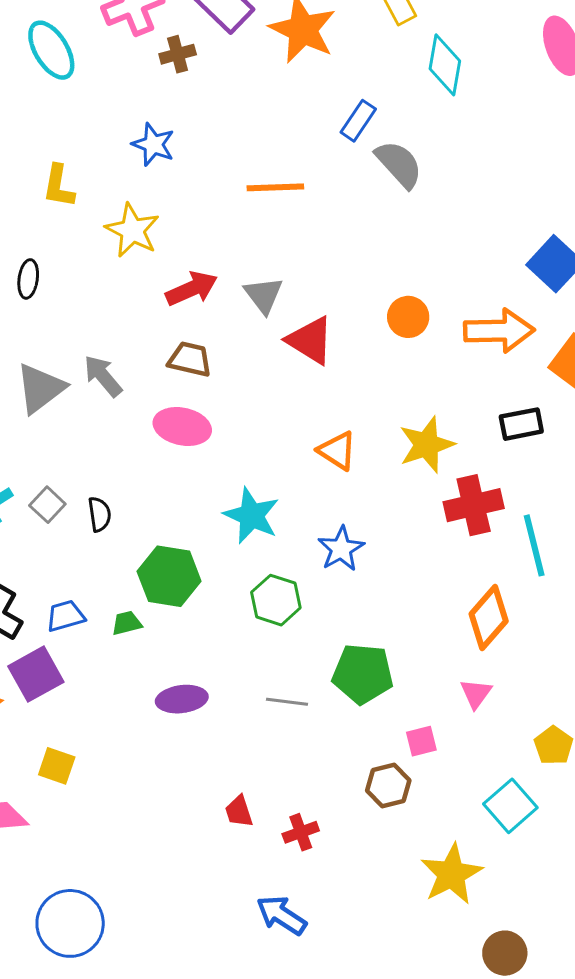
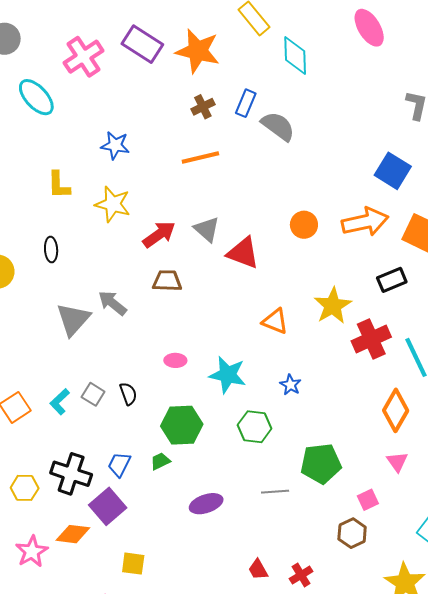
brown cross: (178, 54) -> (203, 107), moved
pink ellipse: (182, 427) -> (175, 360), moved, size x0.6
blue star: (341, 549) -> (290, 385), size x0.7
blue trapezoid: (65, 616) -> (119, 465), turned -36

